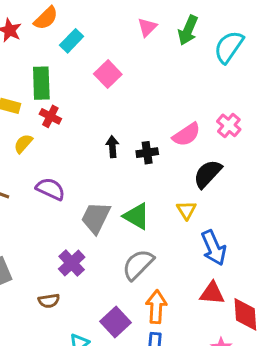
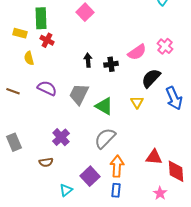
yellow semicircle: (23, 144) -> (29, 58), turned -56
gray trapezoid: (96, 218) -> (79, 94), moved
blue arrow: (214, 248) -> (174, 98), moved

